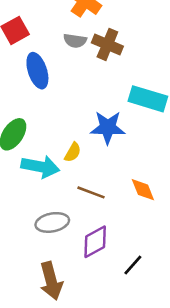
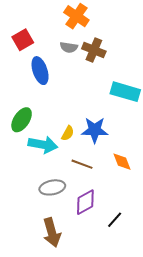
blue star: (108, 128) -> (95, 130), moved

